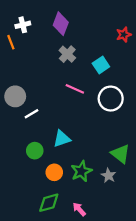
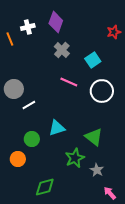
white cross: (23, 25) -> (28, 27), moved
green triangle: (120, 154) -> (94, 137), moved
orange circle: (54, 172) -> (18, 159), moved
gray star: (108, 176) -> (97, 170), moved
pink arrow: (79, 209) -> (110, 193), moved

